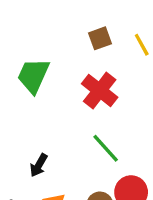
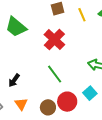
green trapezoid: (33, 76) -> (16, 27), turned -80

